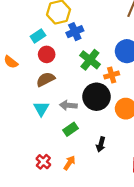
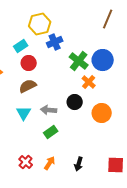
green cross: (90, 60) -> (79, 61), moved
orange cross: (112, 75) -> (89, 82), turned -32
black circle: (96, 97) -> (75, 102), size x0.6
black arrow: (101, 144) -> (79, 164), moved

